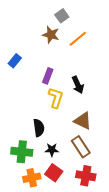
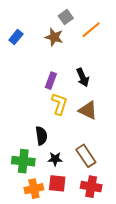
orange line: (78, 39) -> (91, 30), moved
blue rectangle: (15, 61) -> (16, 37), moved
black arrow: (78, 85) -> (83, 77), moved
brown triangle: (83, 121) -> (88, 110), moved
red square: (54, 173) -> (57, 183), turned -30

